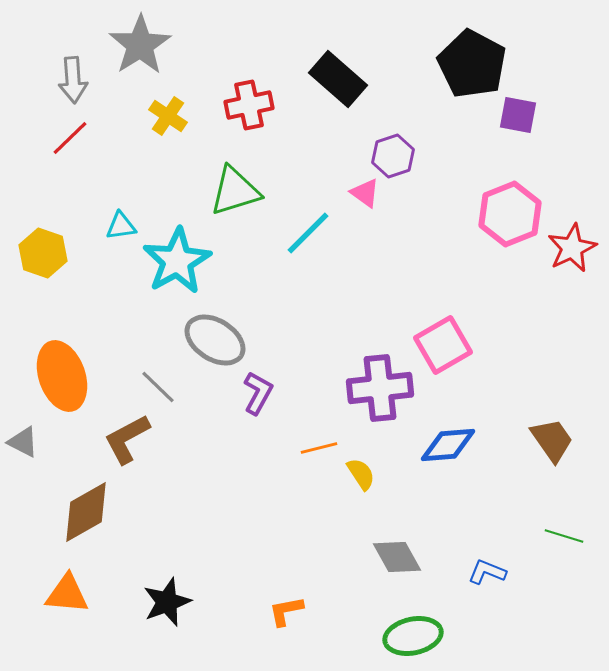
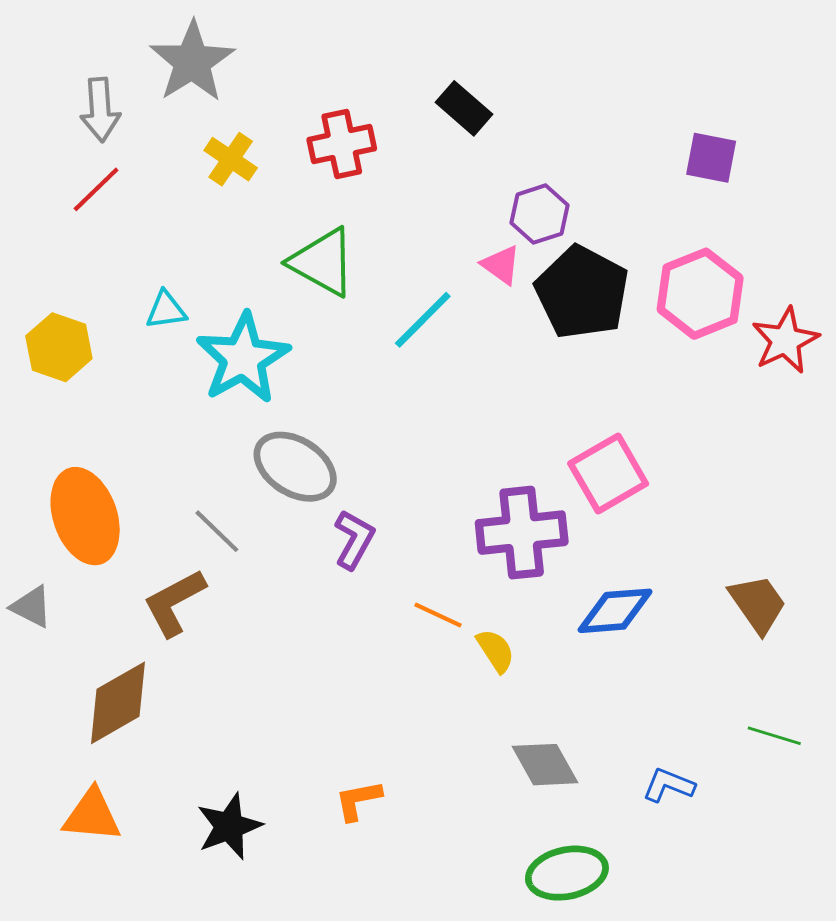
black pentagon: (472, 64) -> (582, 292), moved
black rectangle: (338, 79) -> (464, 108), size x0.7
green triangle: (235, 191) -> (323, 262), turned 46
orange line: (319, 448) -> (438, 615), turned 39
orange L-shape: (286, 611) -> (358, 800), moved

